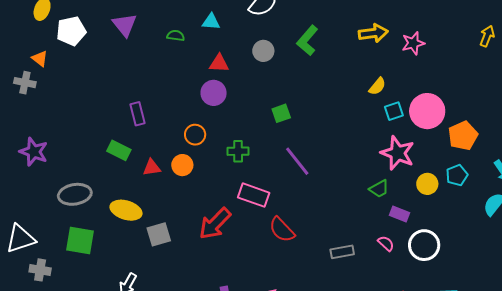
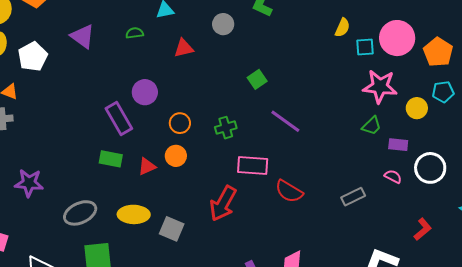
purple circle: (214, 93) -> (145, 92), moved
cyan square: (394, 111) -> (365, 47), turned 30
purple rectangle: (138, 114) -> (119, 119), size x1.4
cyan pentagon: (457, 175) -> (443, 92), turned 30
gray square: (159, 234) -> (172, 229), turned -35

